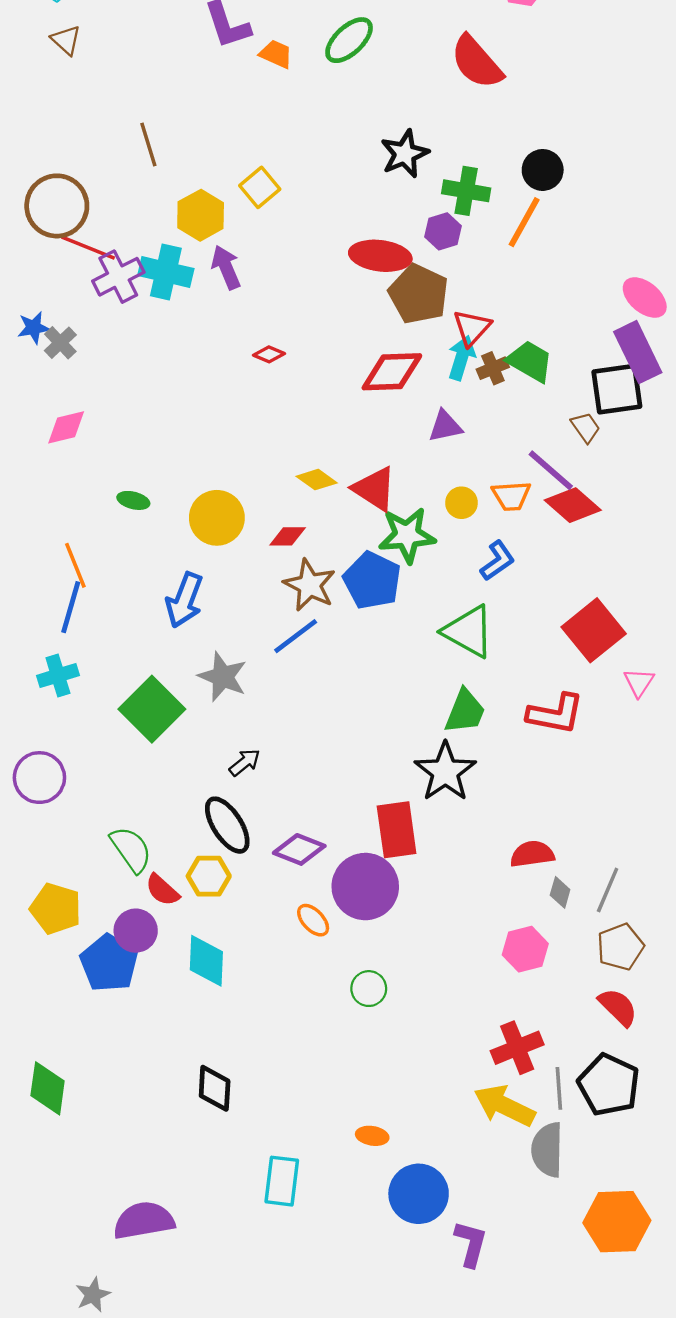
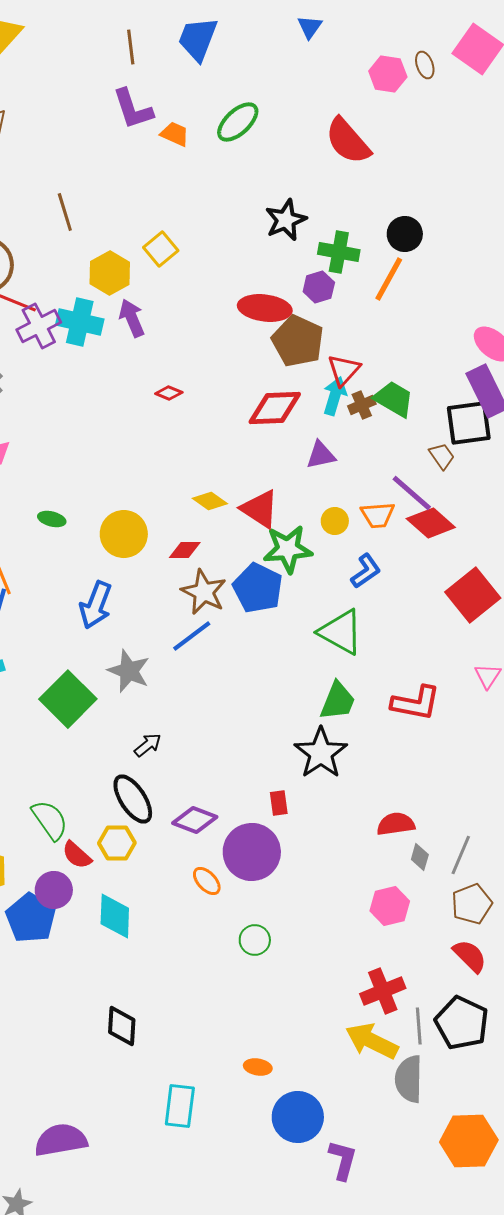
red square: (594, 630) -> (473, 595), moved
red rectangle: (397, 830) -> (279, 803), size x0.5

